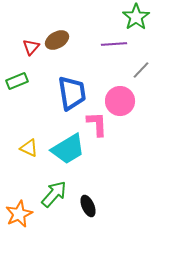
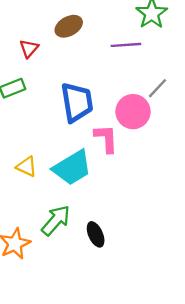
brown ellipse: (57, 40) -> (69, 26), moved
gray line: (141, 70) -> (158, 88), moved

